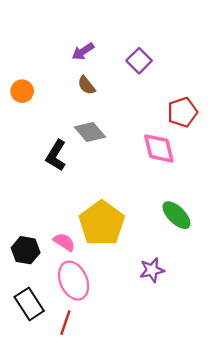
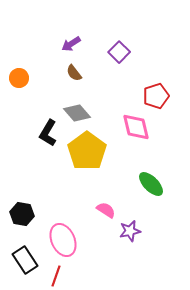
yellow pentagon: (102, 223) -> (87, 151), moved
pink semicircle: (64, 242) -> (106, 210), moved

